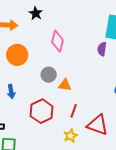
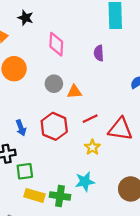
purple semicircle: (102, 49) -> (99, 53), moved
blue arrow: (11, 92) -> (21, 128), moved
red line: (74, 111) -> (90, 119), turned 56

